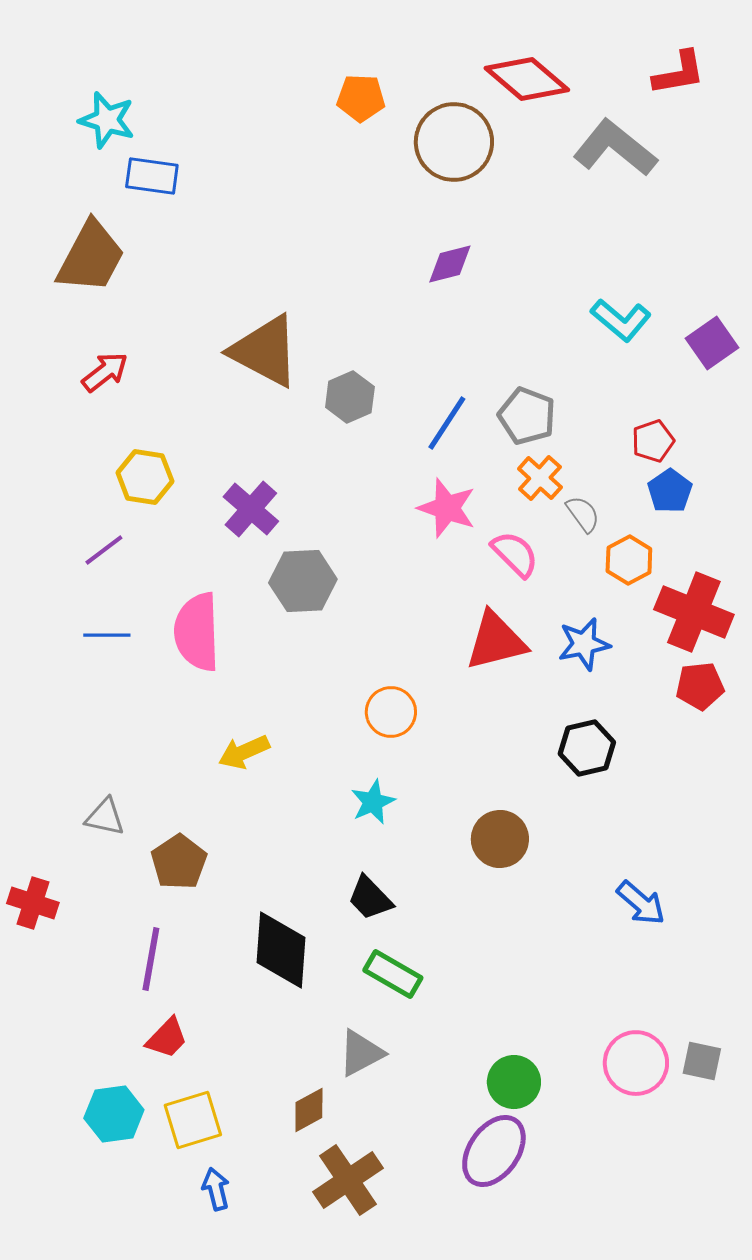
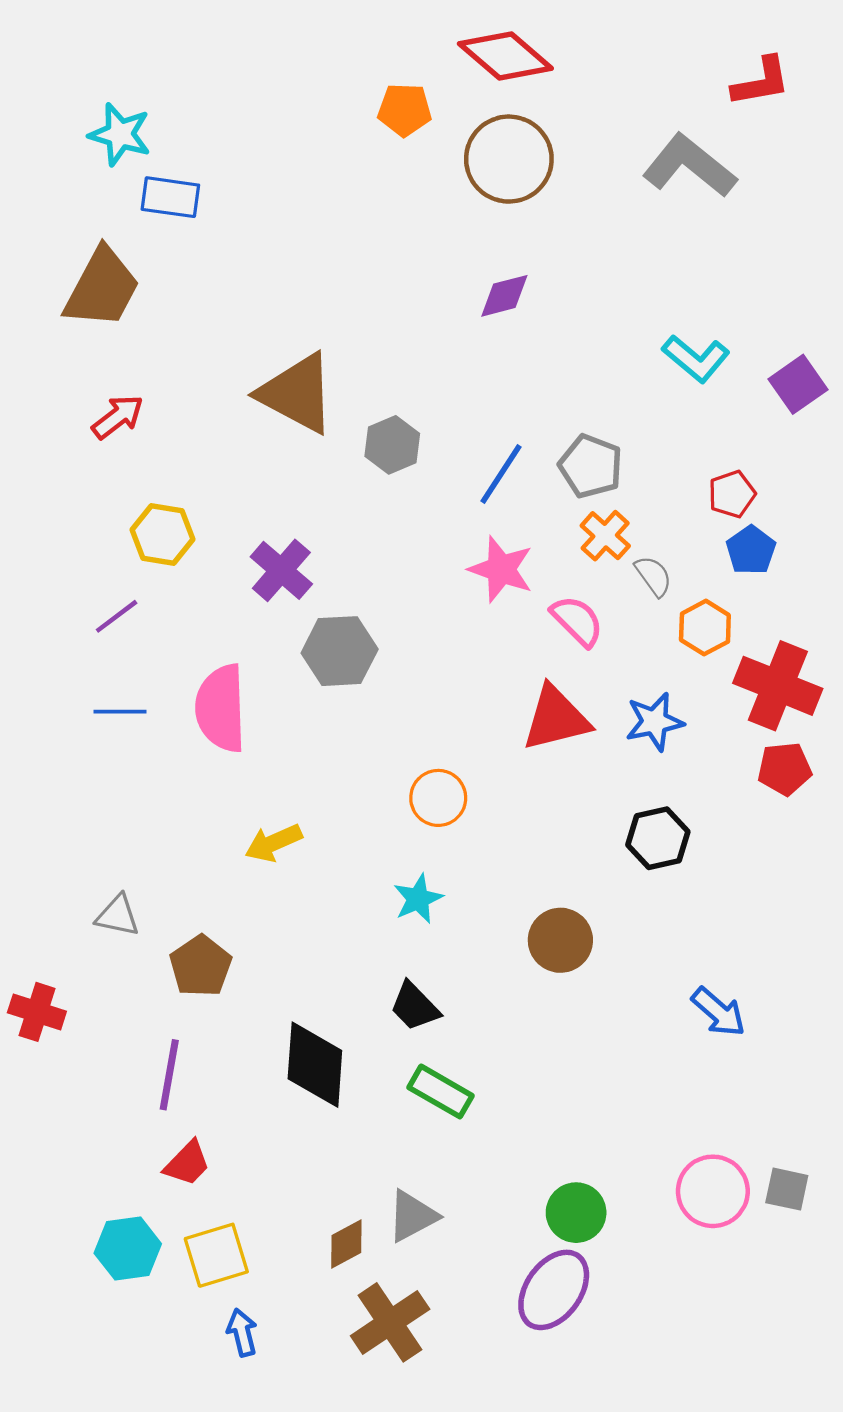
red diamond: (527, 79) -> (505, 56), moved
gray triangle: (361, 1053) -> (412, 1216), moved

